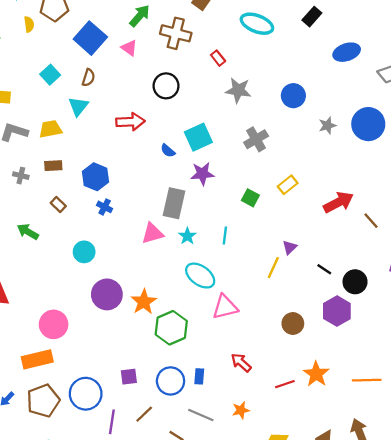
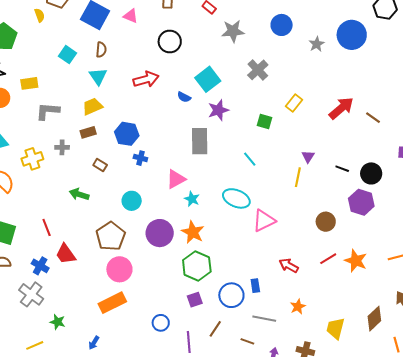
yellow trapezoid: (50, 129) -> (92, 106), moved
pink triangle: (152, 233) -> (176, 179), moved
cyan line: (225, 235) -> (250, 159), turned -35
cyan star: (187, 236) -> (192, 199), moved
green hexagon: (171, 328) -> (197, 266), moved
red line: (285, 384) -> (328, 259), moved
blue circle: (86, 394) -> (161, 323), size x0.6
brown pentagon: (43, 401) -> (111, 236), moved

